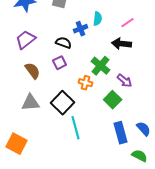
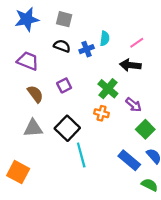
purple trapezoid: (26, 40) -> (28, 61), turned 60
black semicircle: (64, 43) -> (62, 46), moved
orange cross: (86, 83) -> (101, 113), moved
green square: (112, 100) -> (145, 129), moved
blue rectangle: (120, 133) -> (129, 160), turned -35

